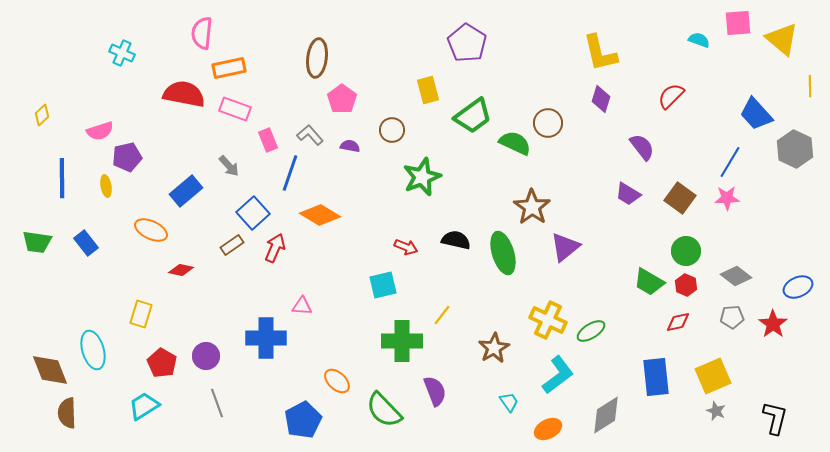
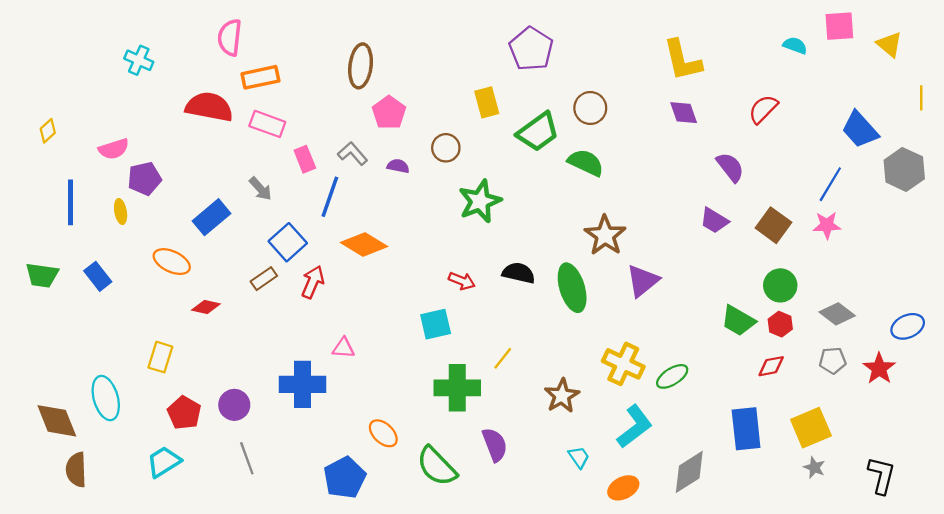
yellow triangle: (782, 39) -> (889, 44), size x0.7
purple diamond: (601, 99) -> (684, 113), turned -36
brown circle: (548, 123) -> (590, 108), moved

